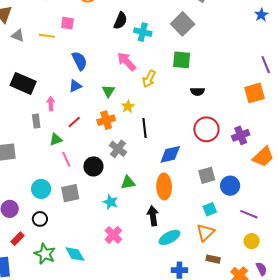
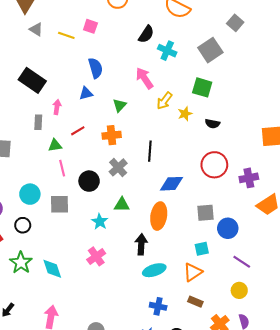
yellow star: (128, 106) -> (185, 114), moved

